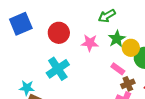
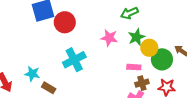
red circle: (59, 33) -> (65, 22), moved
pink rectangle: (118, 69) -> (134, 67), turned -40
cyan star: (27, 88) -> (32, 74), moved

